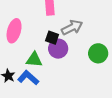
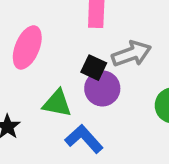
blue L-shape: (28, 78) -> (84, 139), moved

